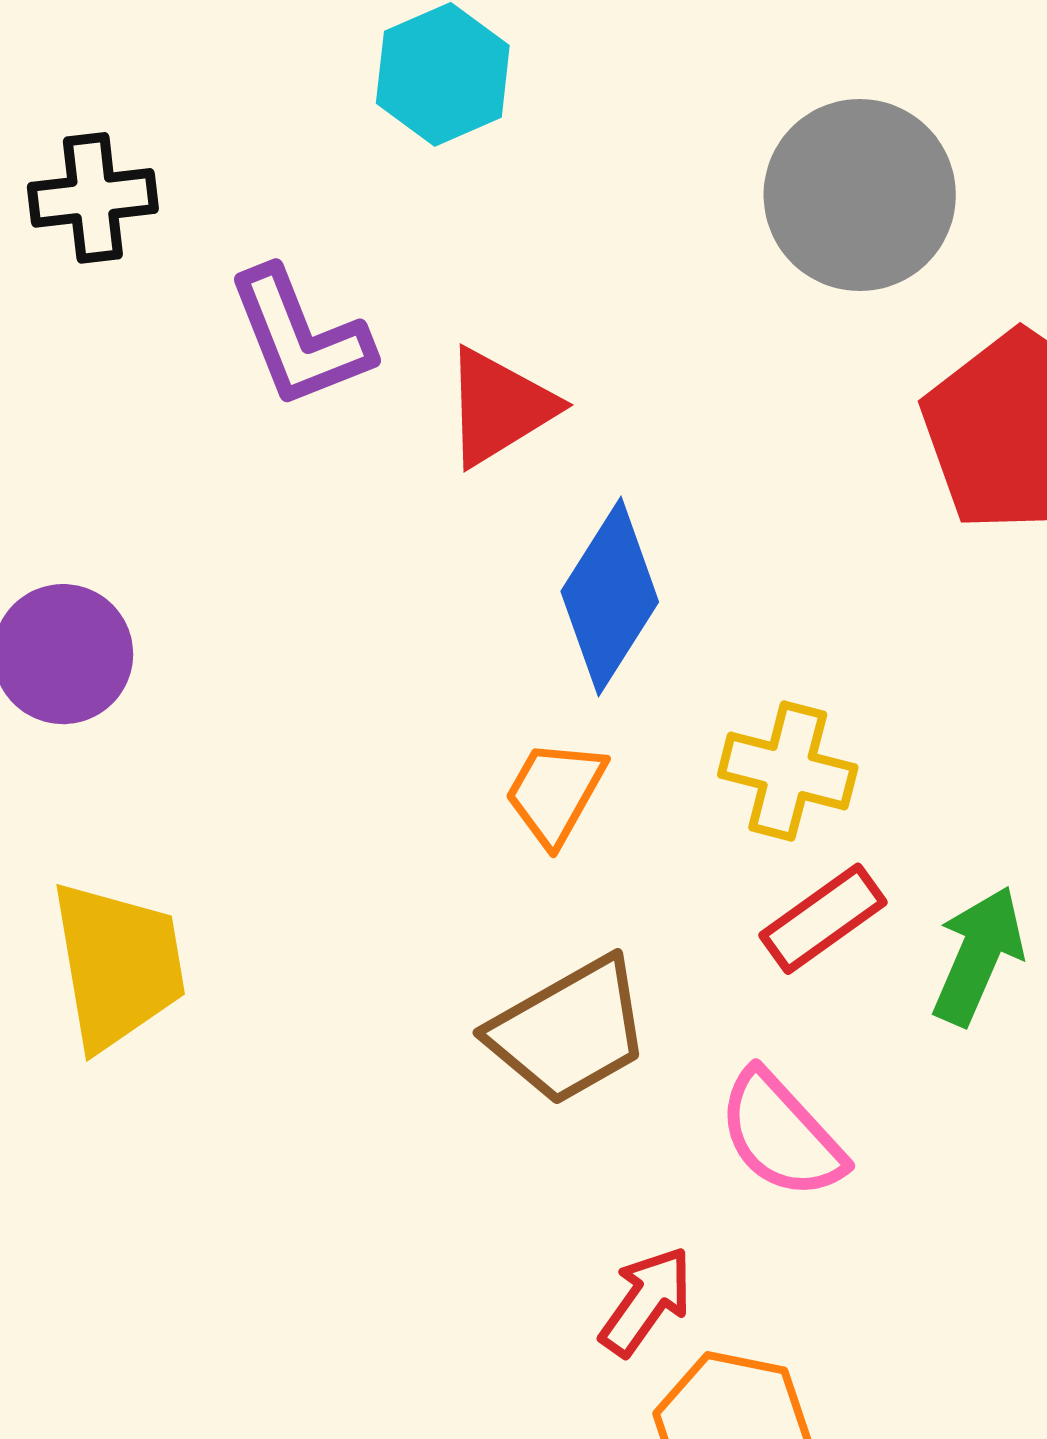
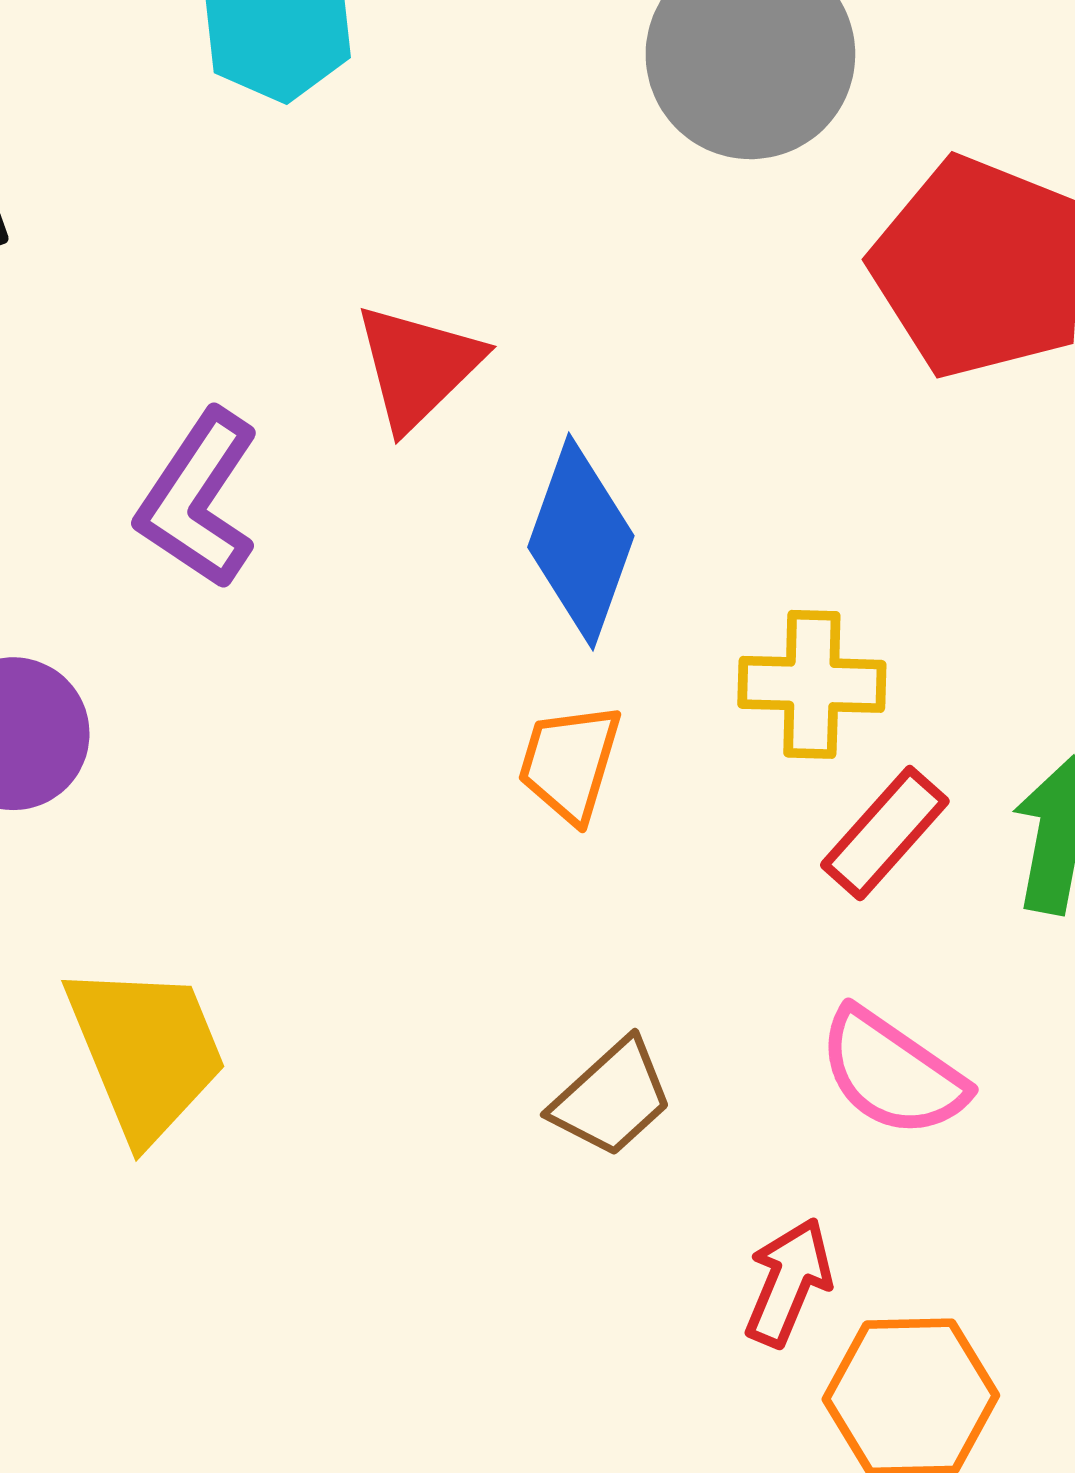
purple L-shape: (300, 338) -> (198, 499), moved, turned 68
brown trapezoid: (569, 1031) -> (612, 1098), moved, size x0.7

